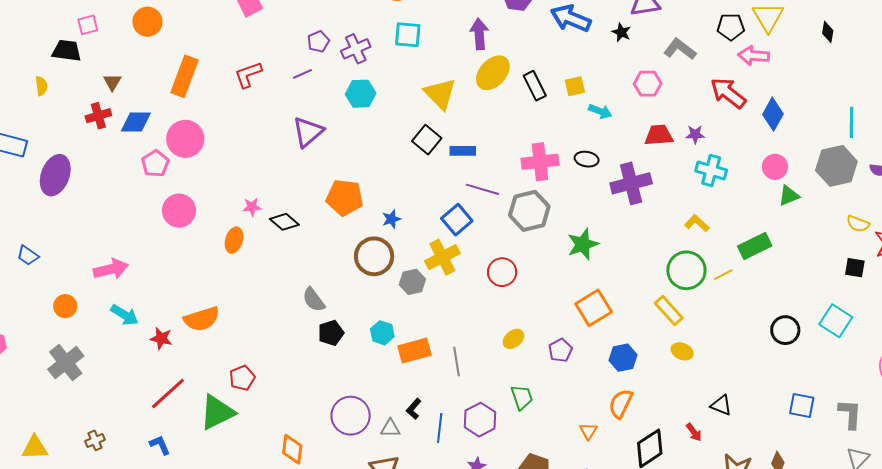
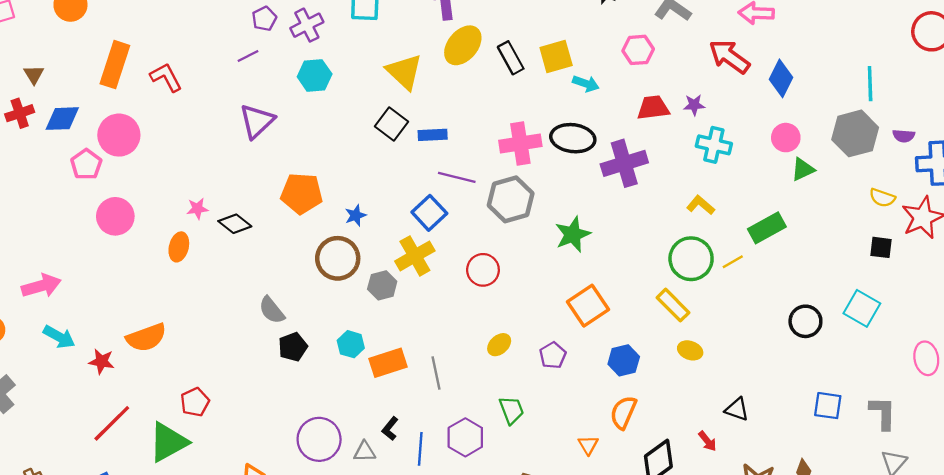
red L-shape: (248, 75) -> (166, 77), moved, turned 84
yellow square: (575, 86) -> (556, 57), size x1.4
black ellipse: (587, 159) -> (573, 138), size x1.6

